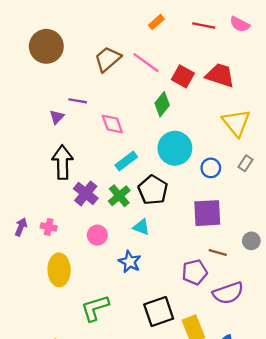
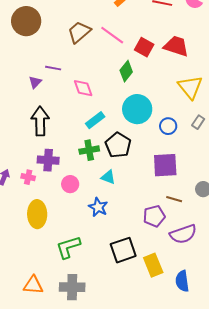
purple cross: (86, 193) -> (48, 160), moved, turned -35
green cross: (119, 196) -> (89, 150), turned 30

